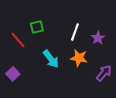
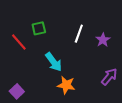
orange star: (79, 58) -> (66, 85), moved
purple square: (13, 74) -> (17, 91), moved

